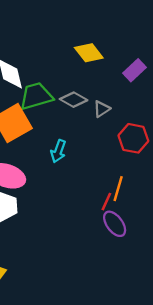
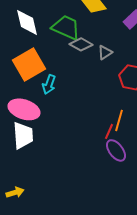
green trapezoid: (36, 96) -> (66, 27), moved, turned 40
cyan arrow: (58, 151) -> (49, 84), moved

